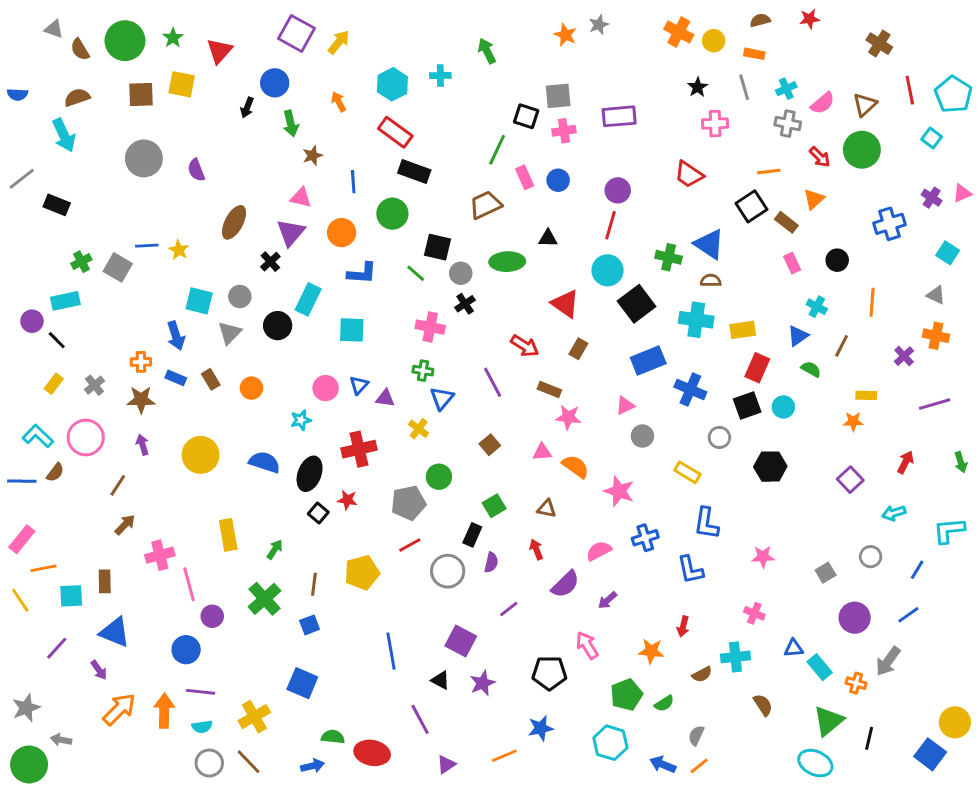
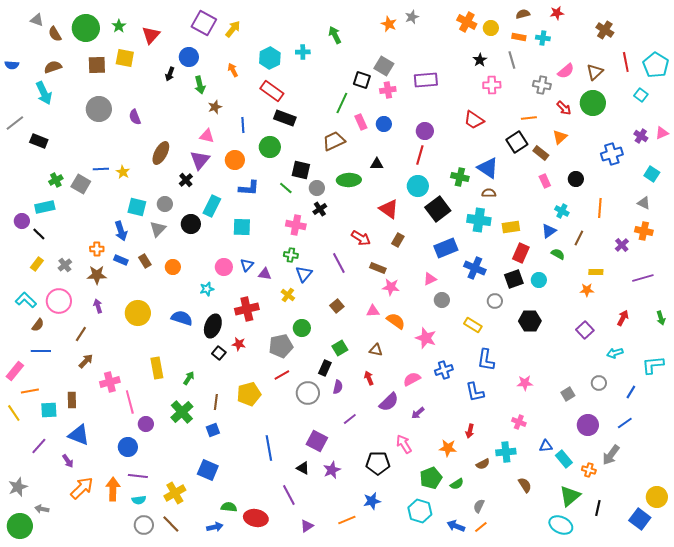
cyan cross: (786, 89) -> (543, 38), moved, turned 32
gray square: (558, 96) -> (384, 66), turned 36
blue line: (22, 481) -> (41, 351), moved

